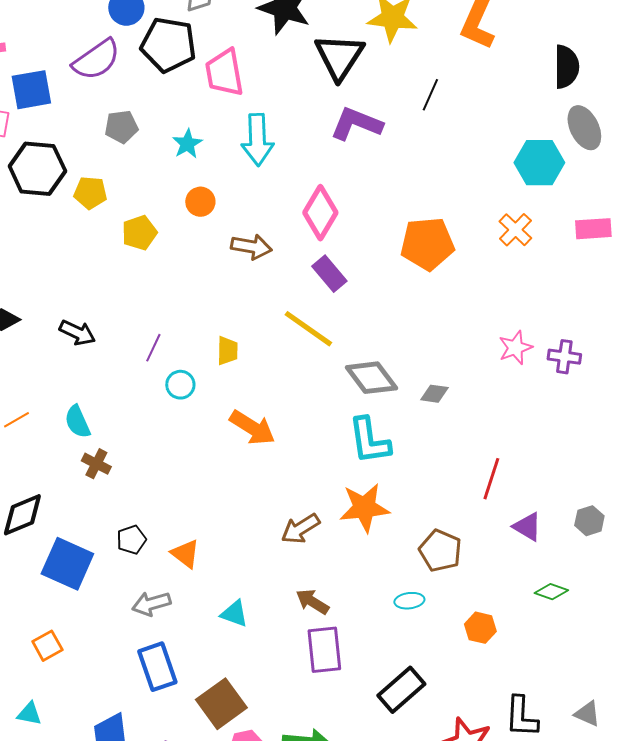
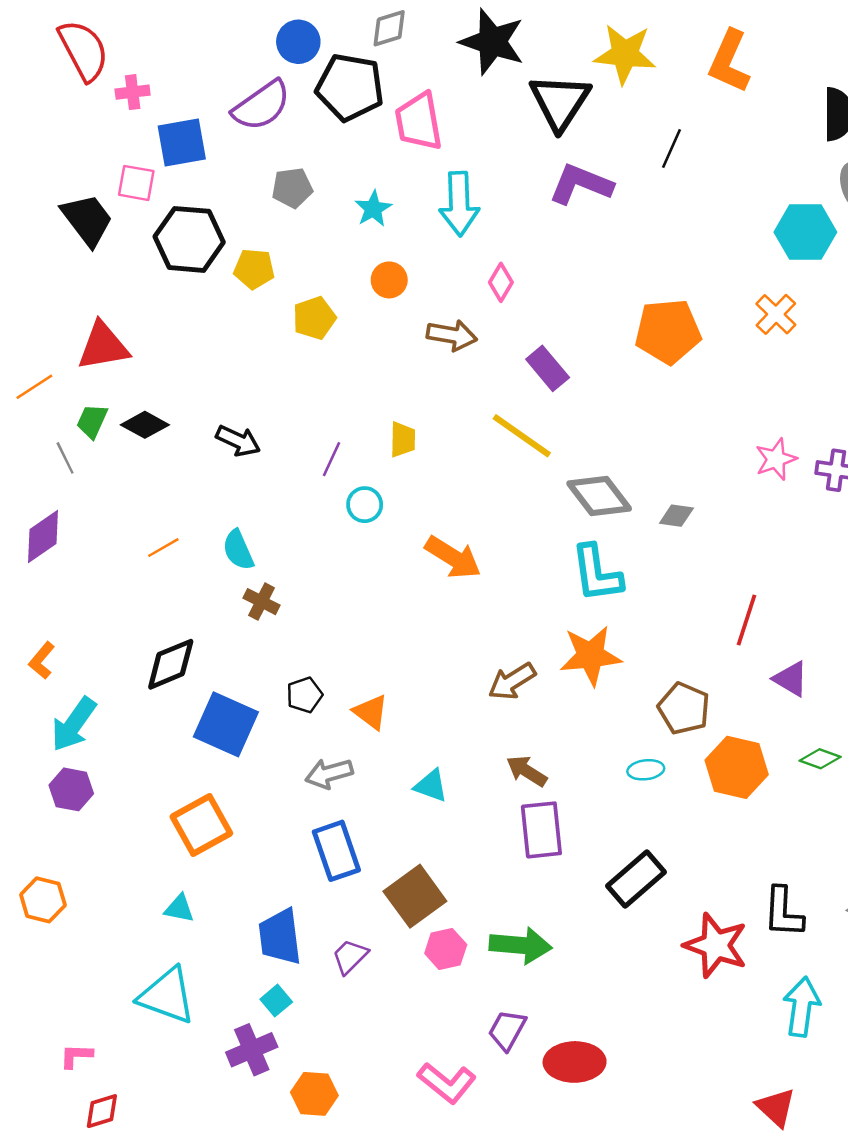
pink diamond: (320, 213) -> (501, 282), moved, size x0.6
yellow trapezoid: (227, 351) -> (403, 440), moved
orange hexagon: (480, 628) -> (737, 767), moved, size x1.6
orange square: (47, 646) -> (201, 825), size x1.6

